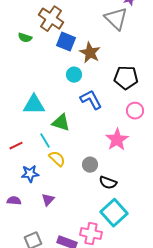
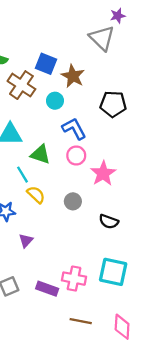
brown cross: (51, 19) -> (21, 85), moved
pink circle: (135, 111) -> (76, 156), moved
black semicircle: (108, 183) -> (109, 222), moved
cyan square: (114, 213) -> (113, 272), moved, turned -36

